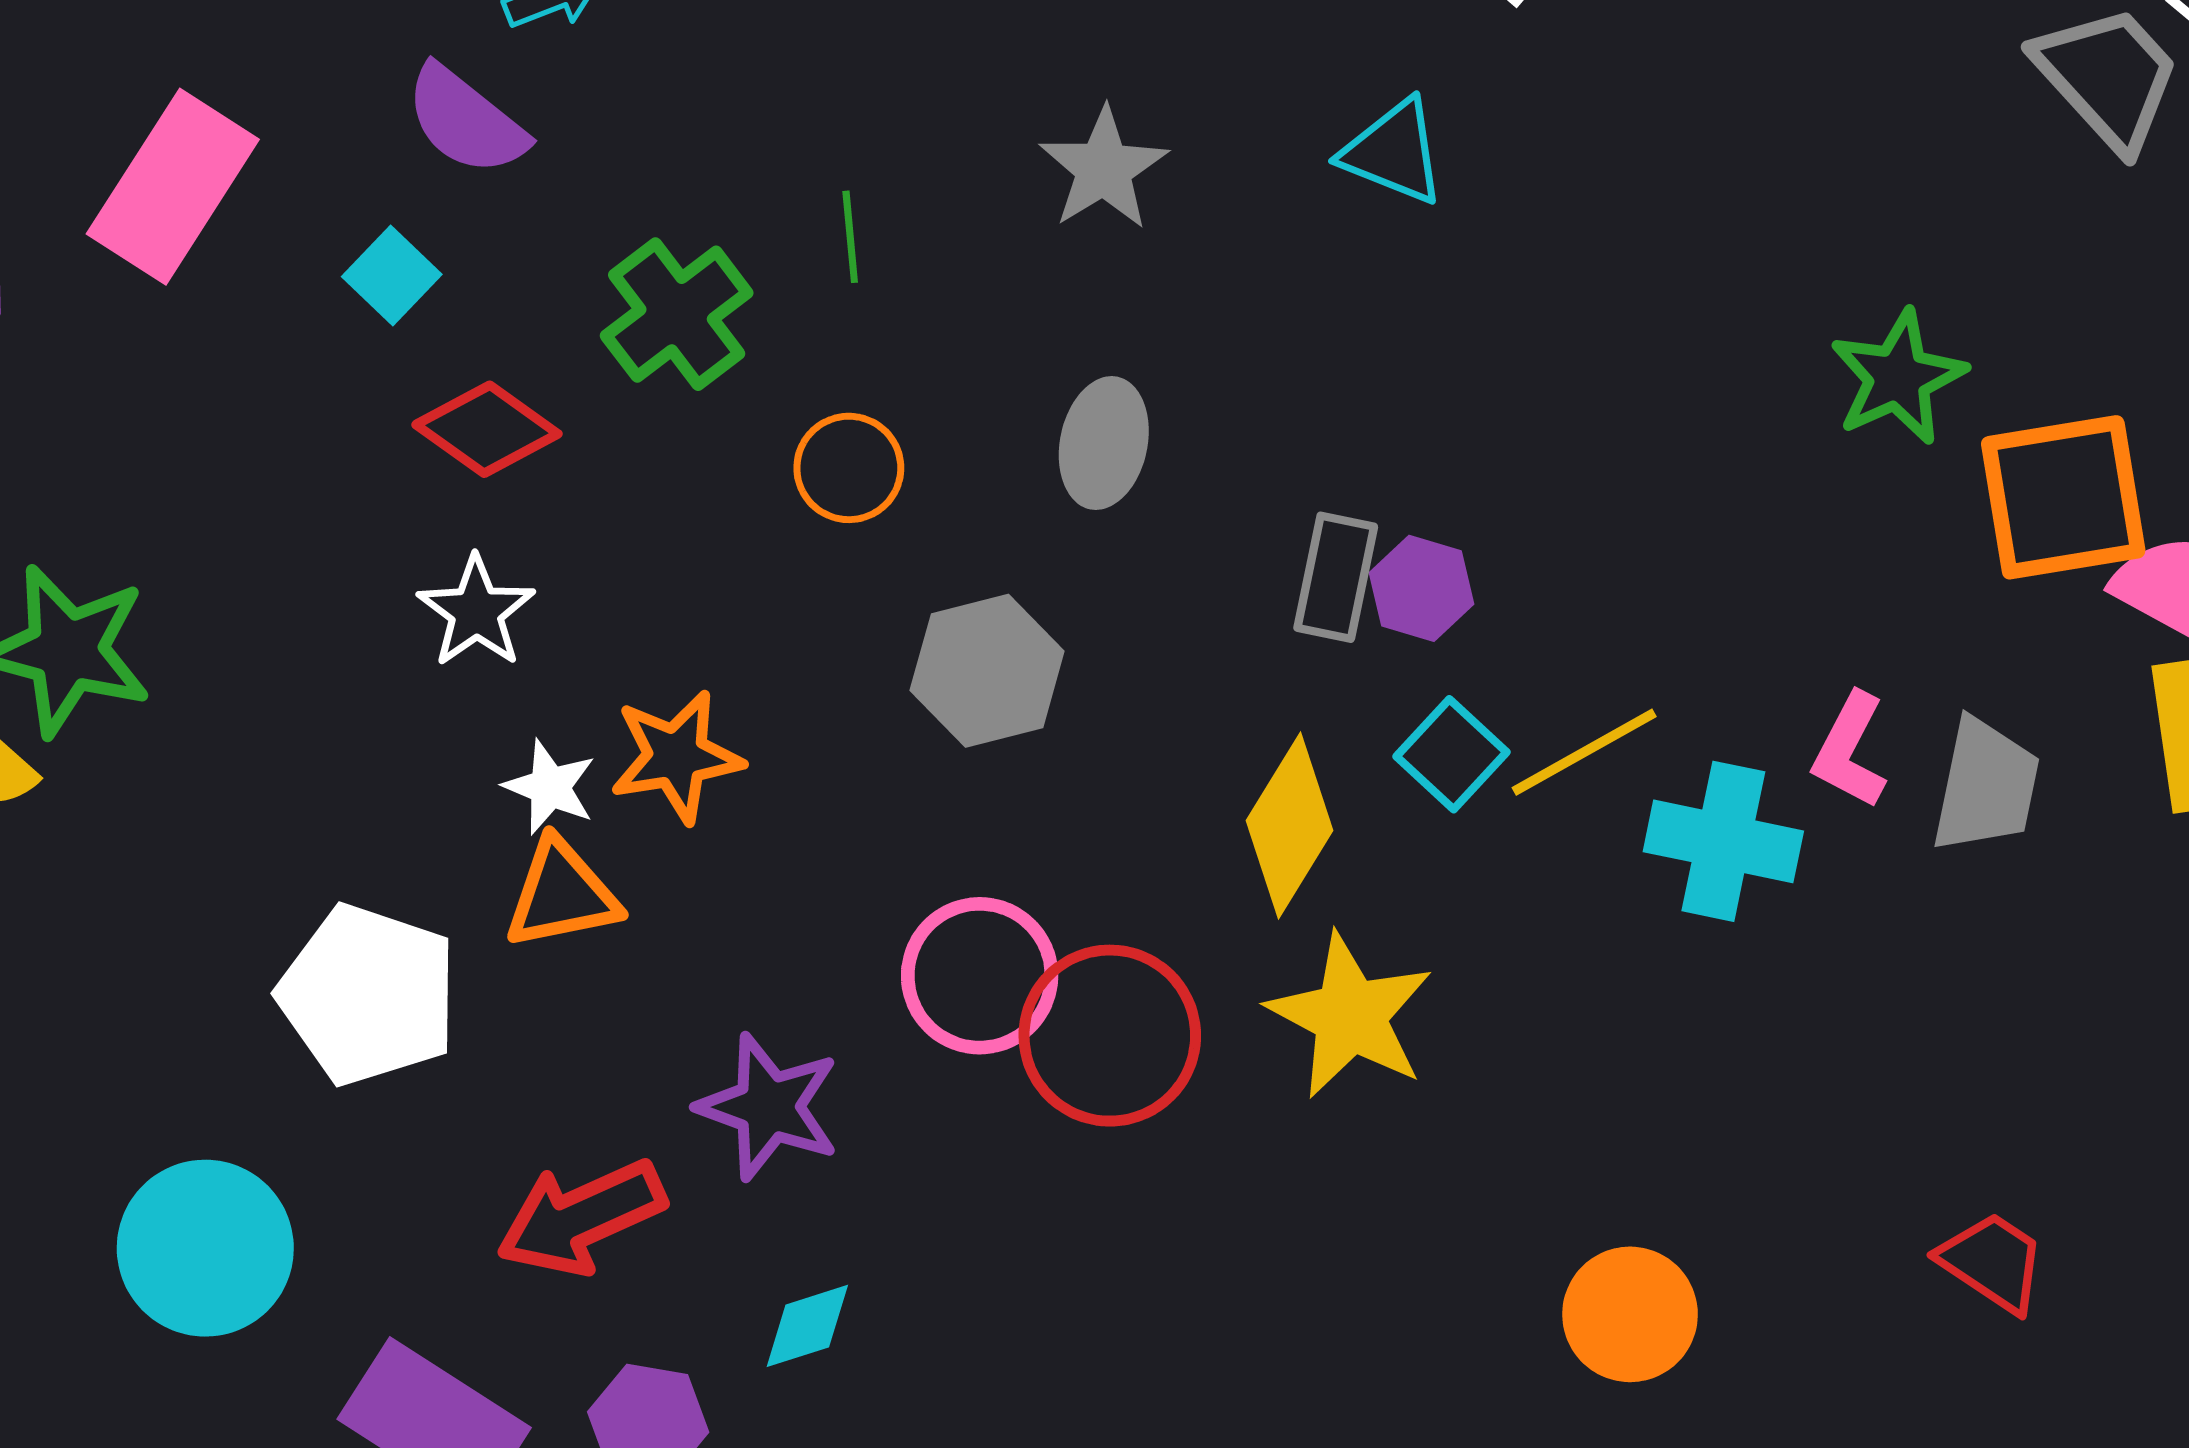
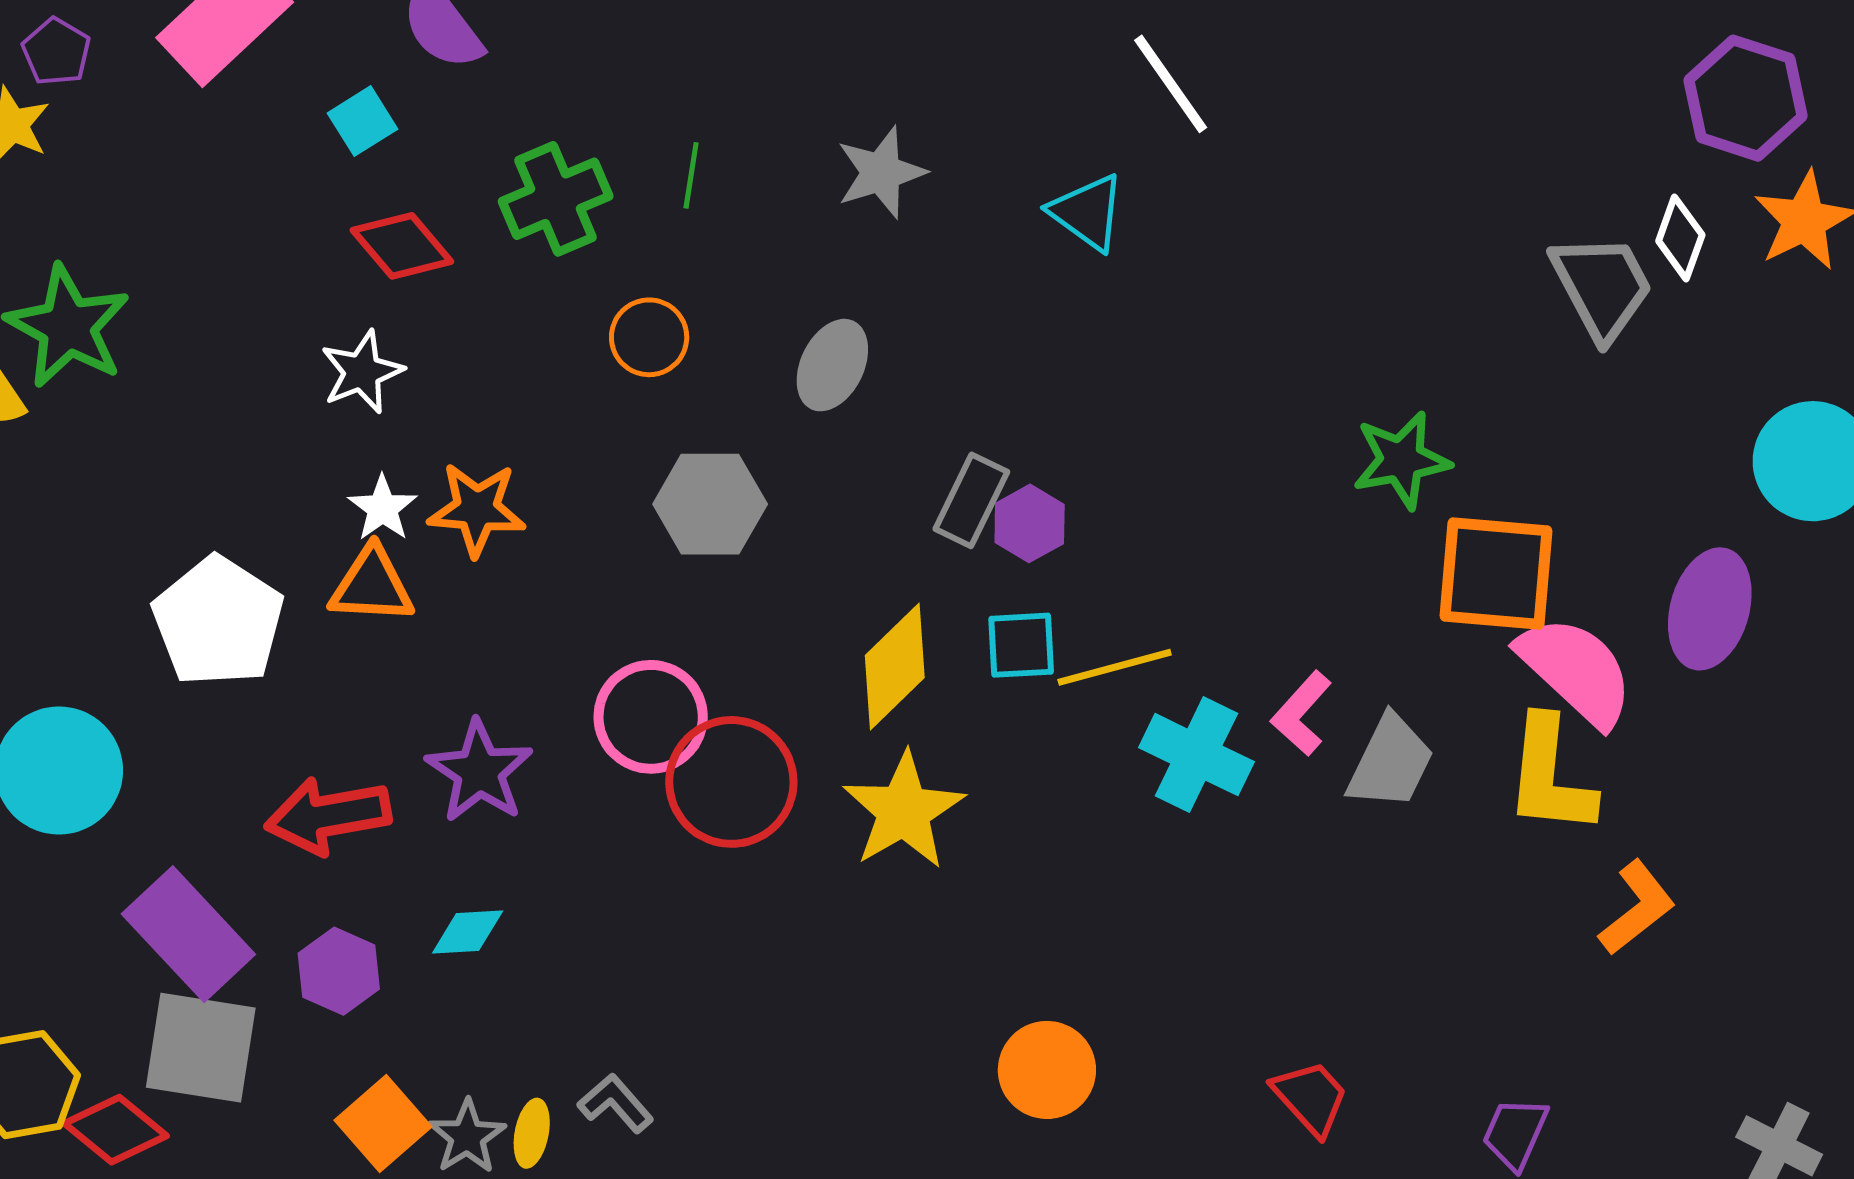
cyan square: (1451, 754) -> (1021, 645), turned 30

